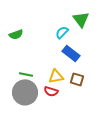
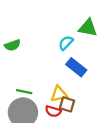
green triangle: (81, 19) -> (88, 28), turned -42
brown square: (77, 79) -> (67, 104), moved

